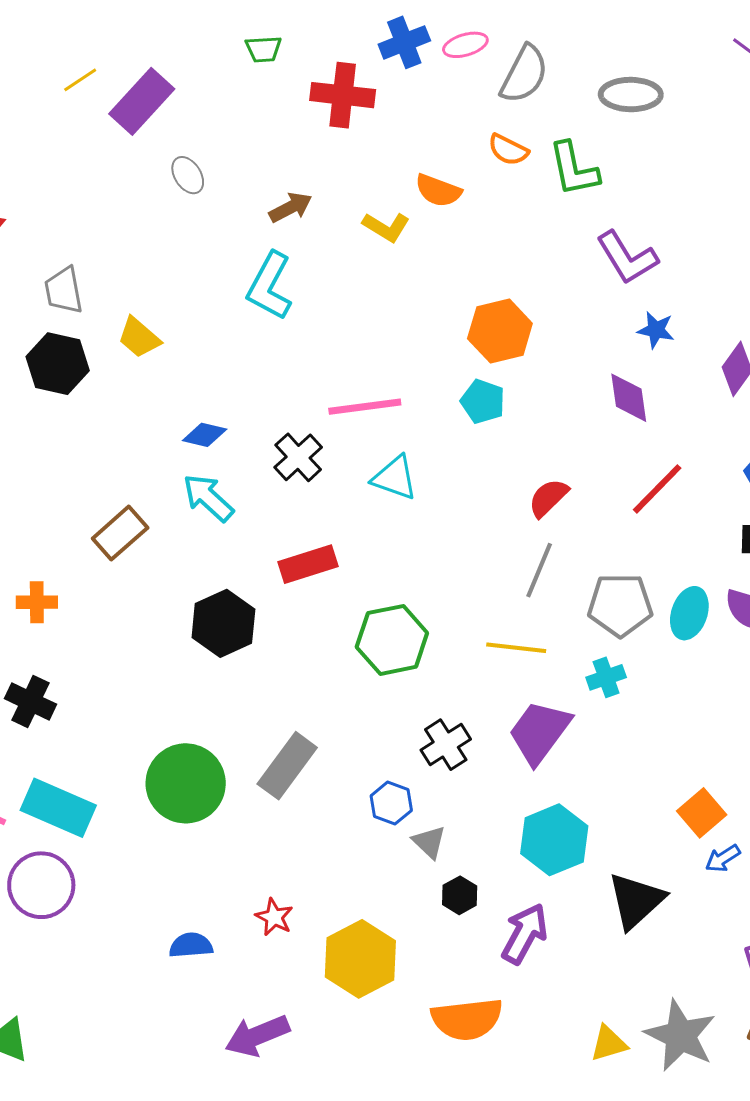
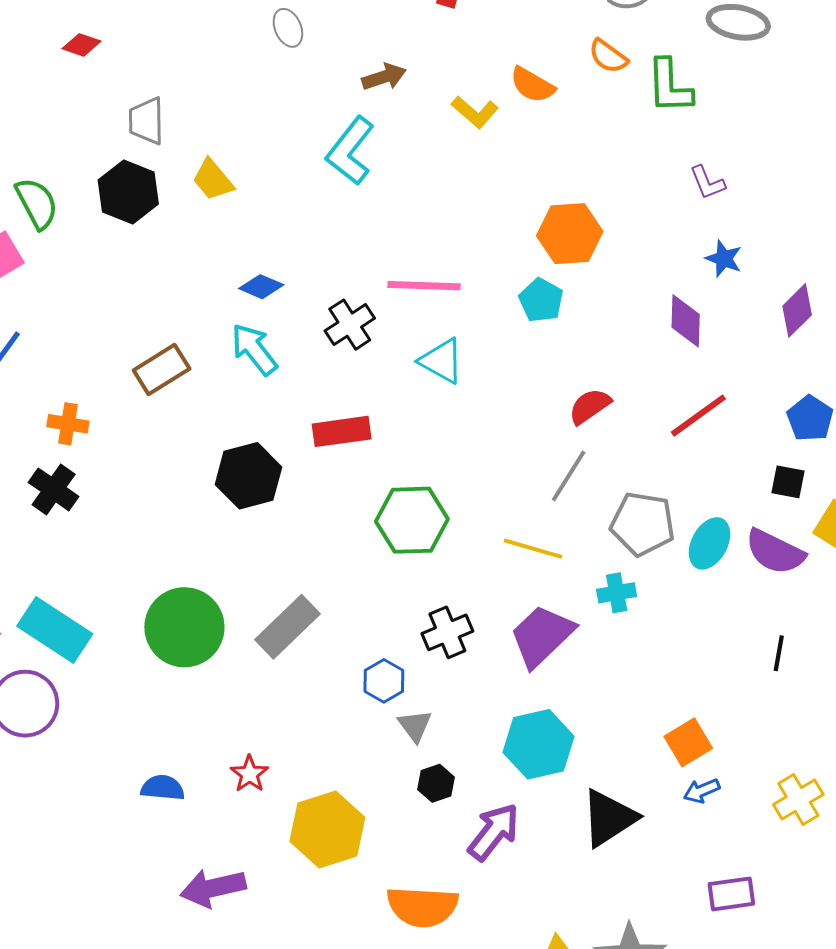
purple L-shape: (627, 258) -> (707, 183), size x0.6
black cross: (30, 701) -> (54, 489), moved

